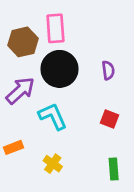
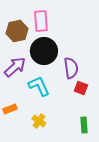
purple semicircle: (108, 70) -> (71, 68), moved, size x1.5

